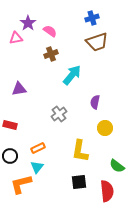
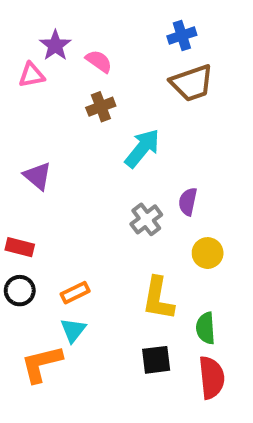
purple triangle: (19, 89) -> (38, 176), turned 49
gray cross: (59, 114) -> (146, 219), moved
black circle: (10, 156) -> (20, 291), moved
green semicircle: (117, 166) -> (206, 328), moved, turned 49

